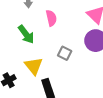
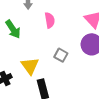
green arrow: (26, 34) -> (13, 29), moved

